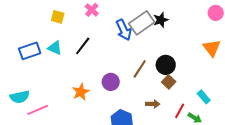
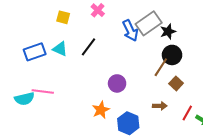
black star: (161, 20) -> (168, 32), moved
black circle: (166, 65) -> (172, 55), moved
brown line: (140, 69) -> (161, 67), moved
orange star: (81, 92) -> (101, 110), moved
pink line: (38, 110) -> (43, 92), moved, turned 30

